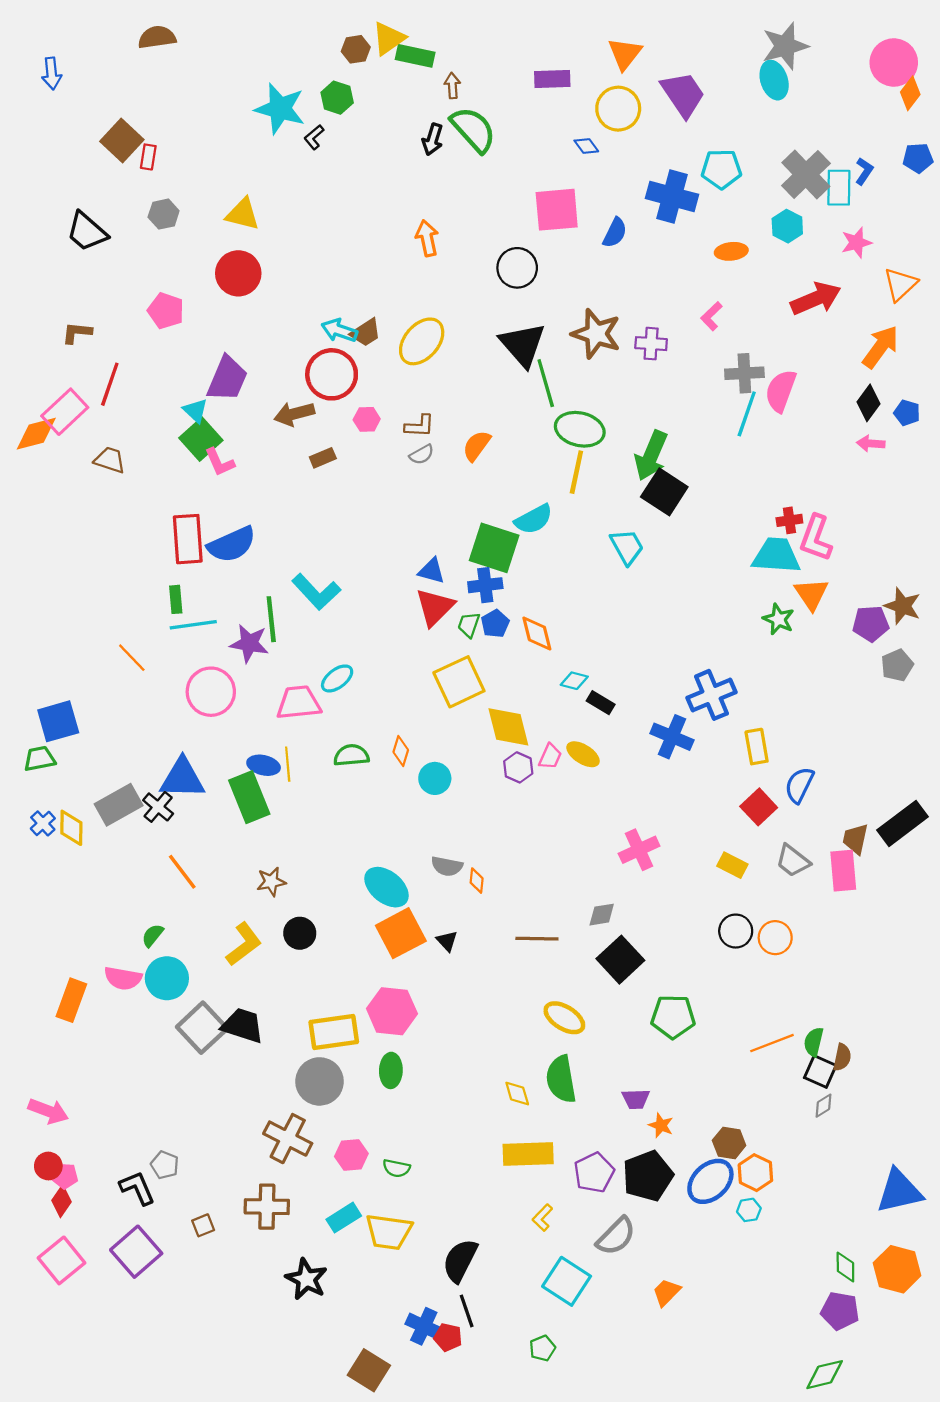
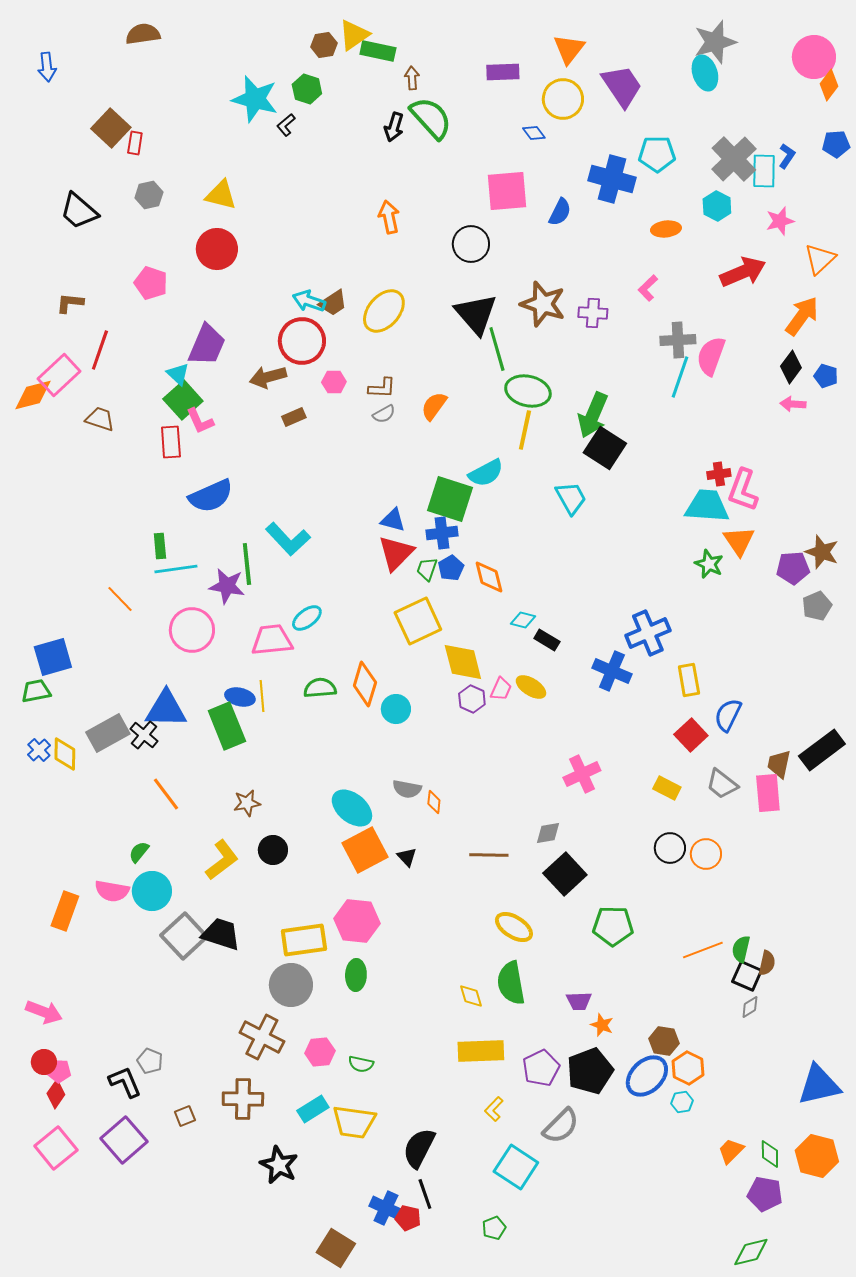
red rectangle: (188, 539) -> (171, 442), moved, size x0.7
orange diamond: (401, 751) -> (365, 684), size x1.6
orange trapezoid: (666, 1292) -> (731, 1151), moved

